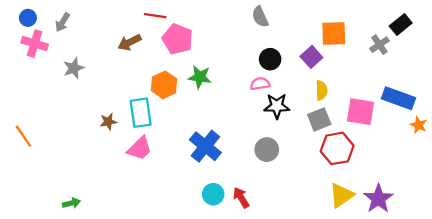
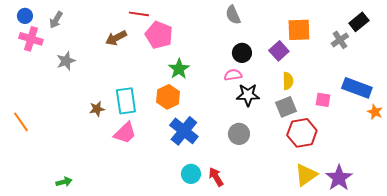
green star: (200, 77) -> (179, 69), turned 30
orange hexagon: (164, 85) -> (168, 97), moved
pink square: (361, 112) -> (323, 100), size x0.6

